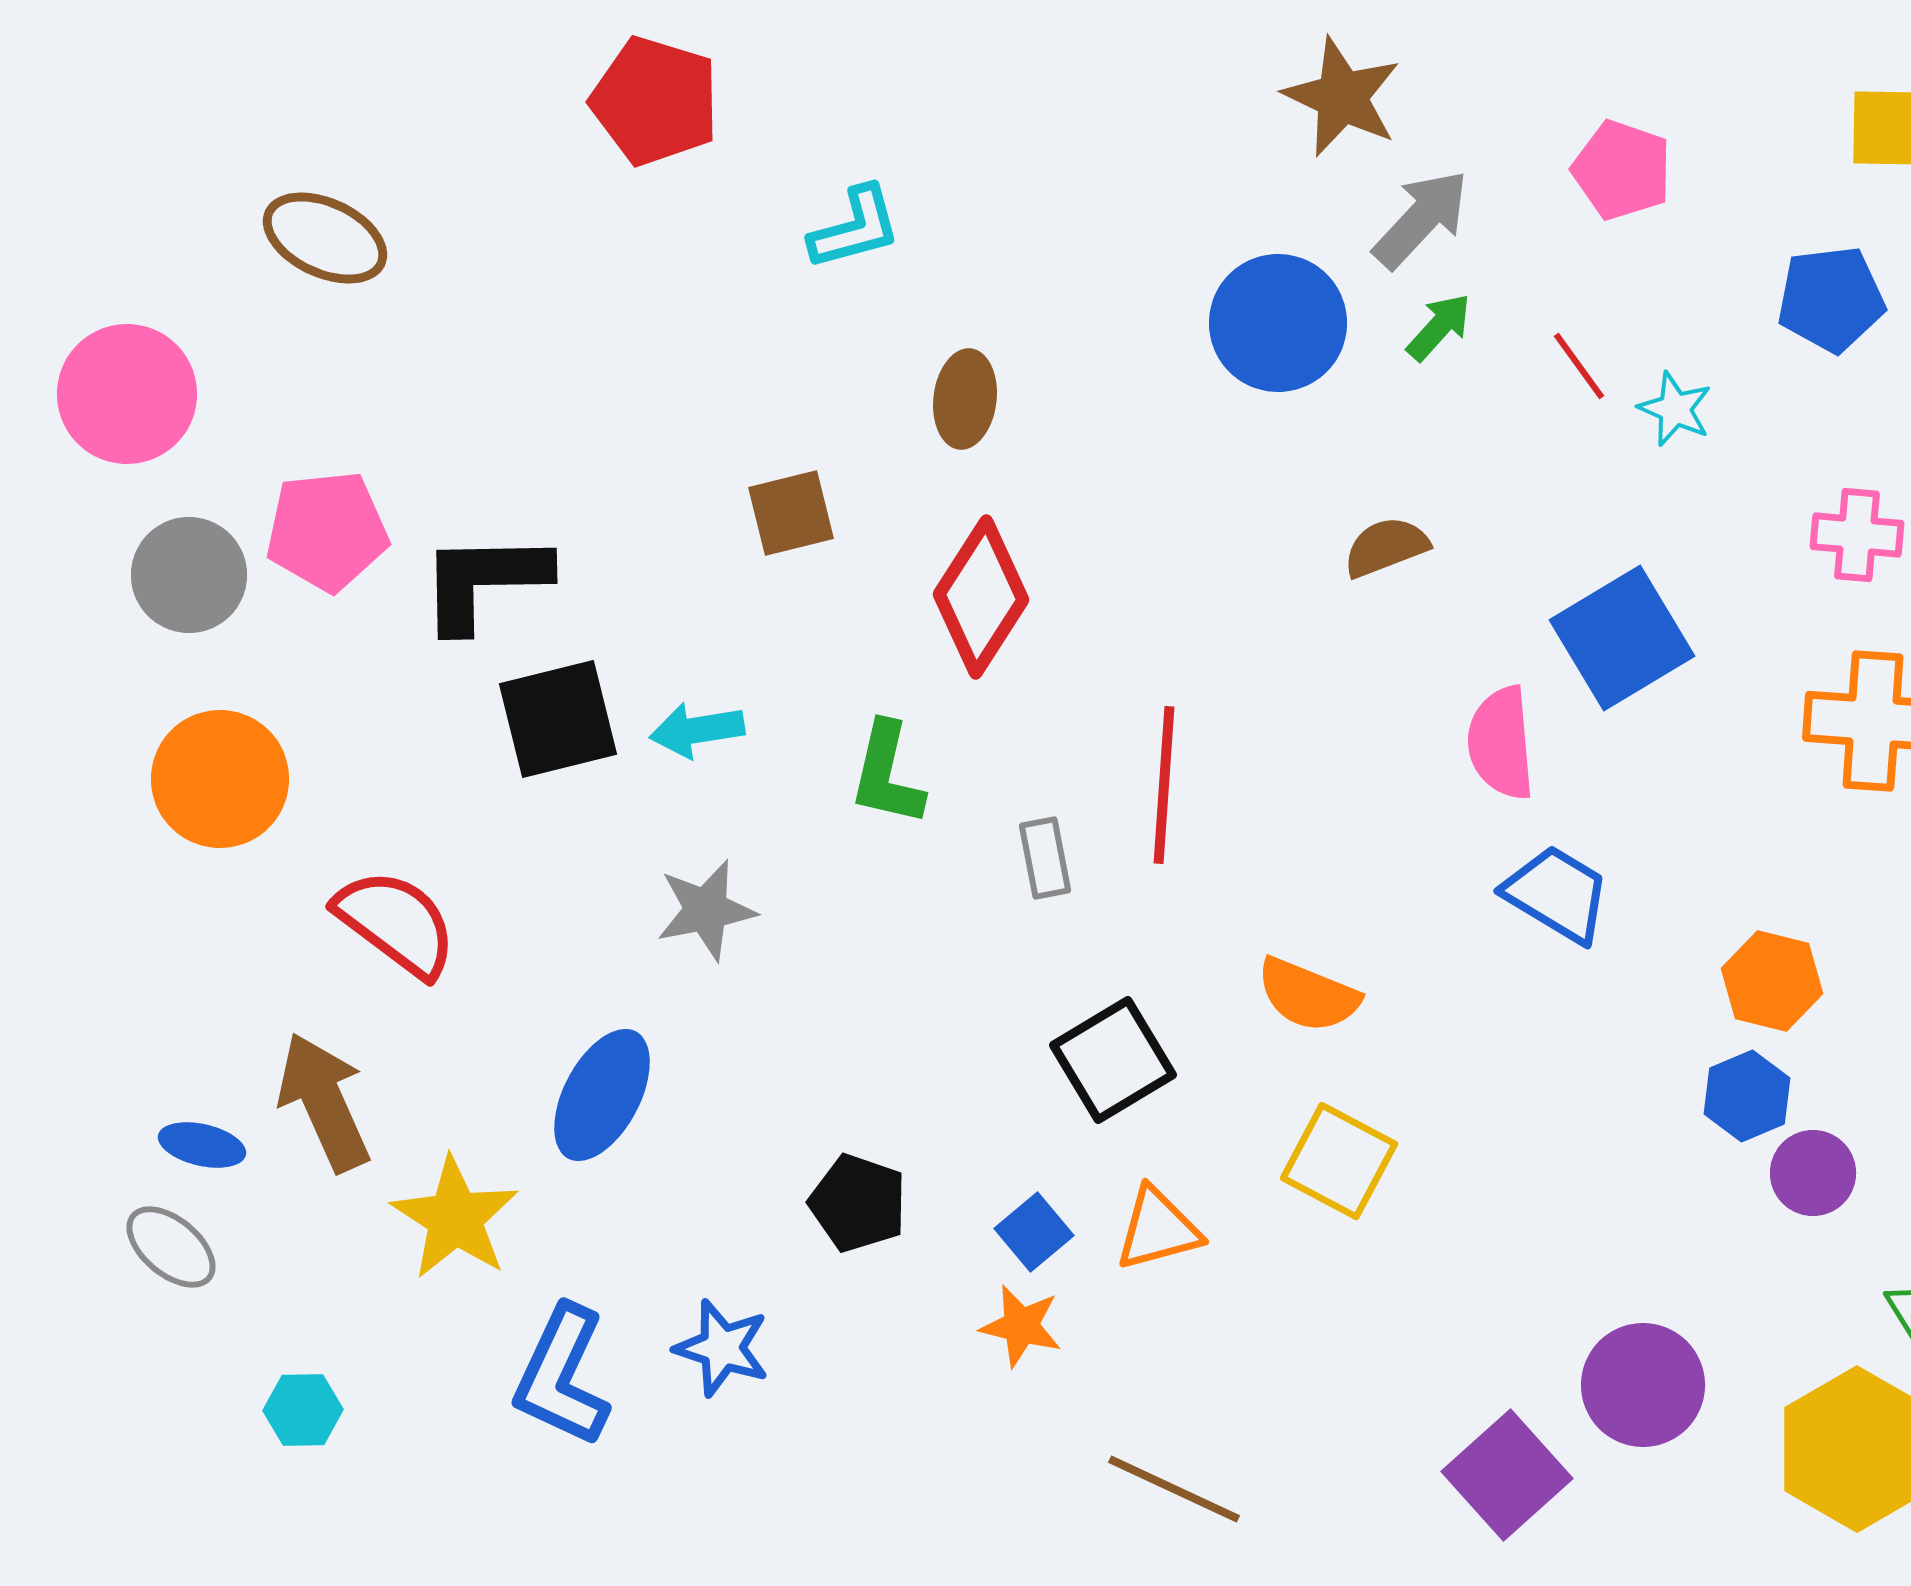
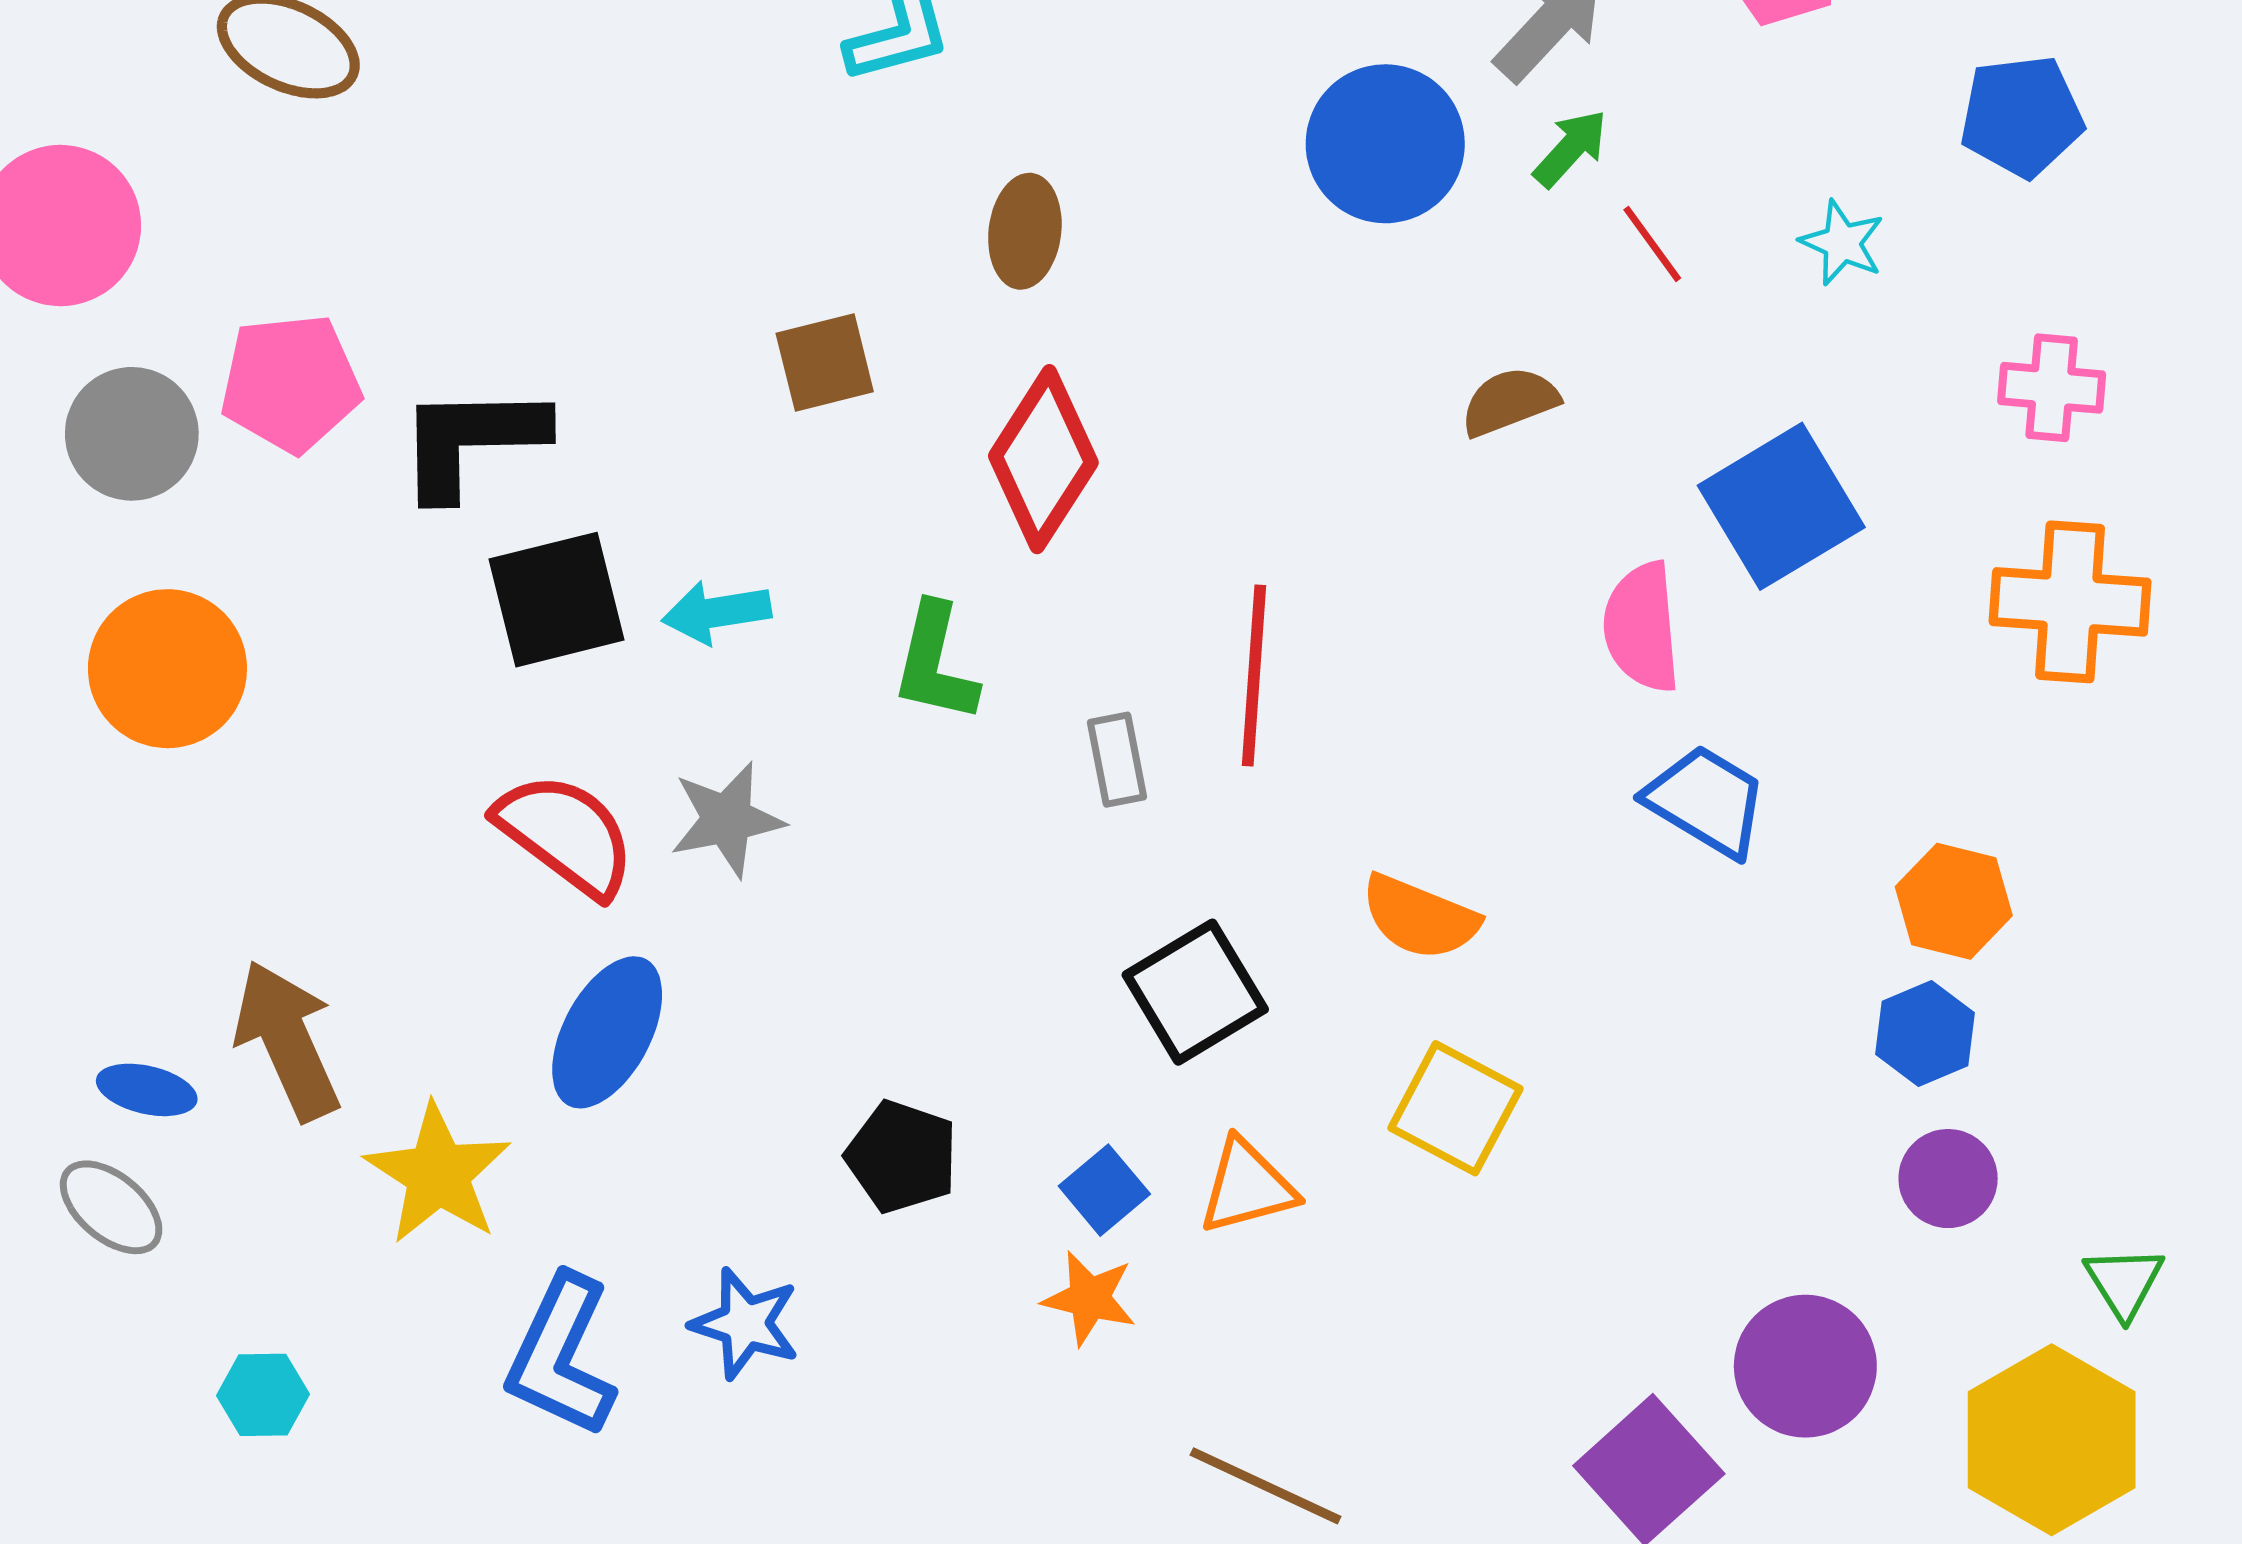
red line: (1579, 366) -> (1652, 244), moved
red semicircle: (396, 923) -> (566, 834), moved
purple circle: (1813, 1173) -> (1948, 1179), moved

